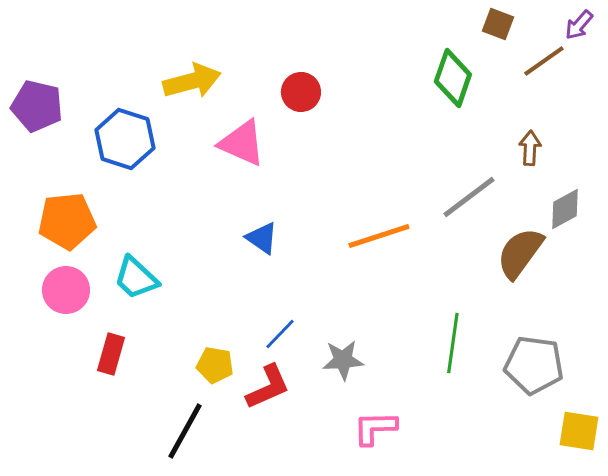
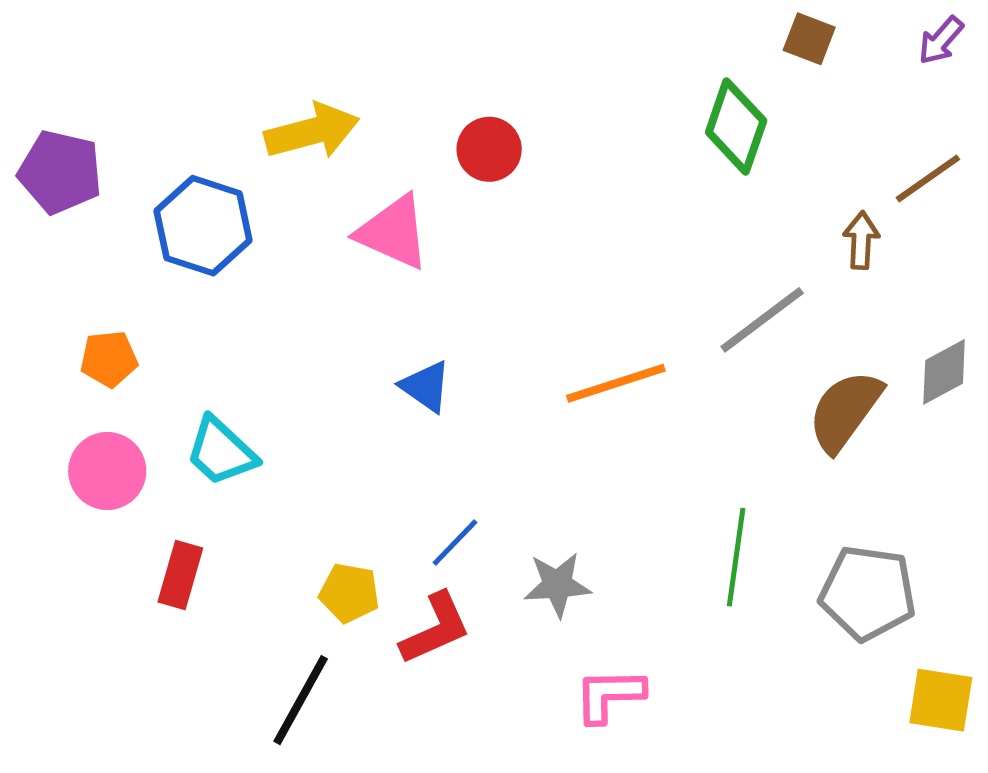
brown line: (544, 61) -> (928, 179), moved
gray diamond: (565, 209) -> (944, 372), moved
orange pentagon: (67, 221) -> (109, 359), size x0.6

